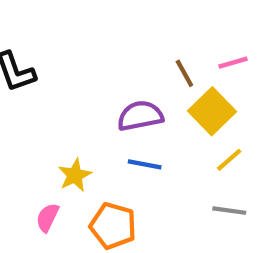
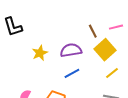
blue line: (145, 164) -> (72, 73), turned -42
yellow star: (75, 175) -> (40, 53), moved

